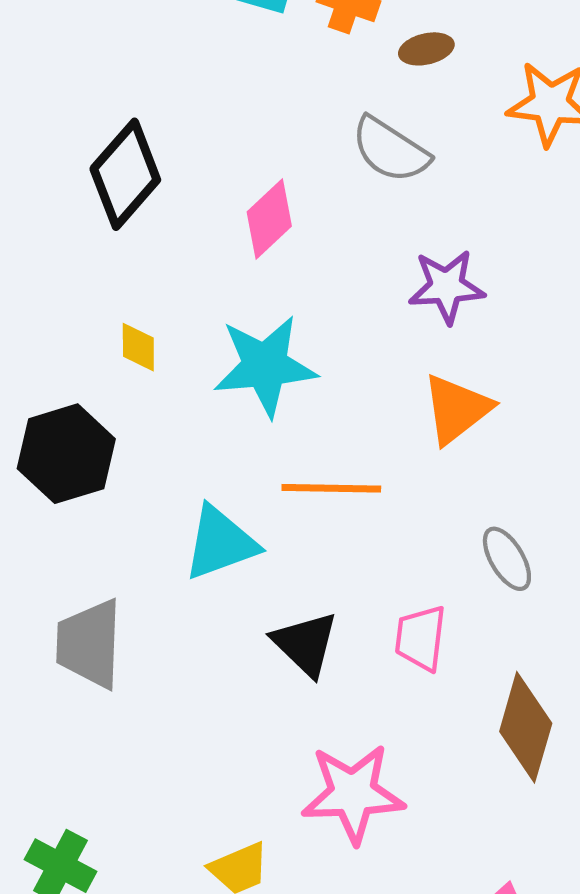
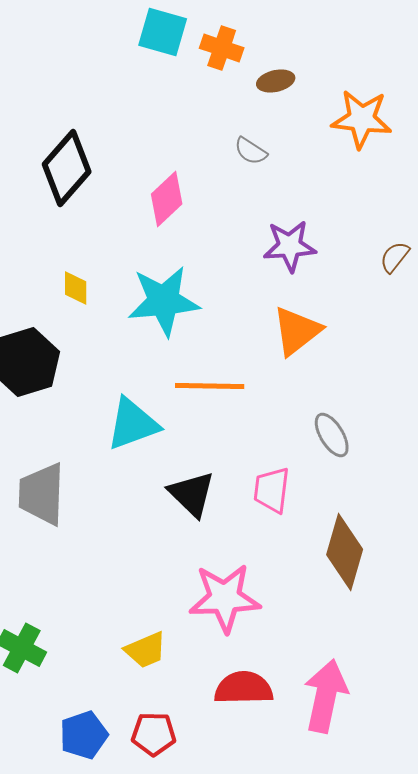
gray semicircle: (390, 150) -> (251, 151), size x0.6

